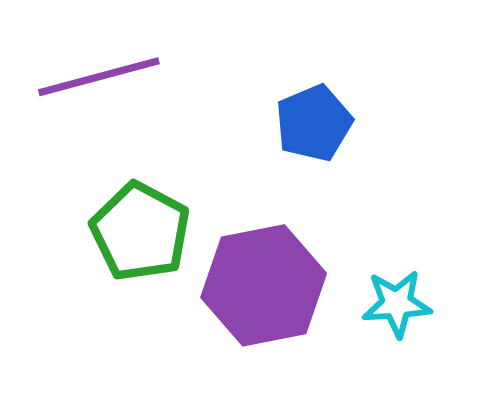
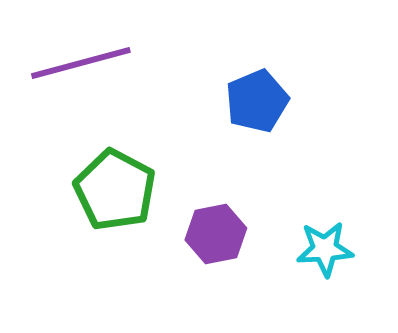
purple hexagon: (264, 285) -> (216, 234), size x0.6

